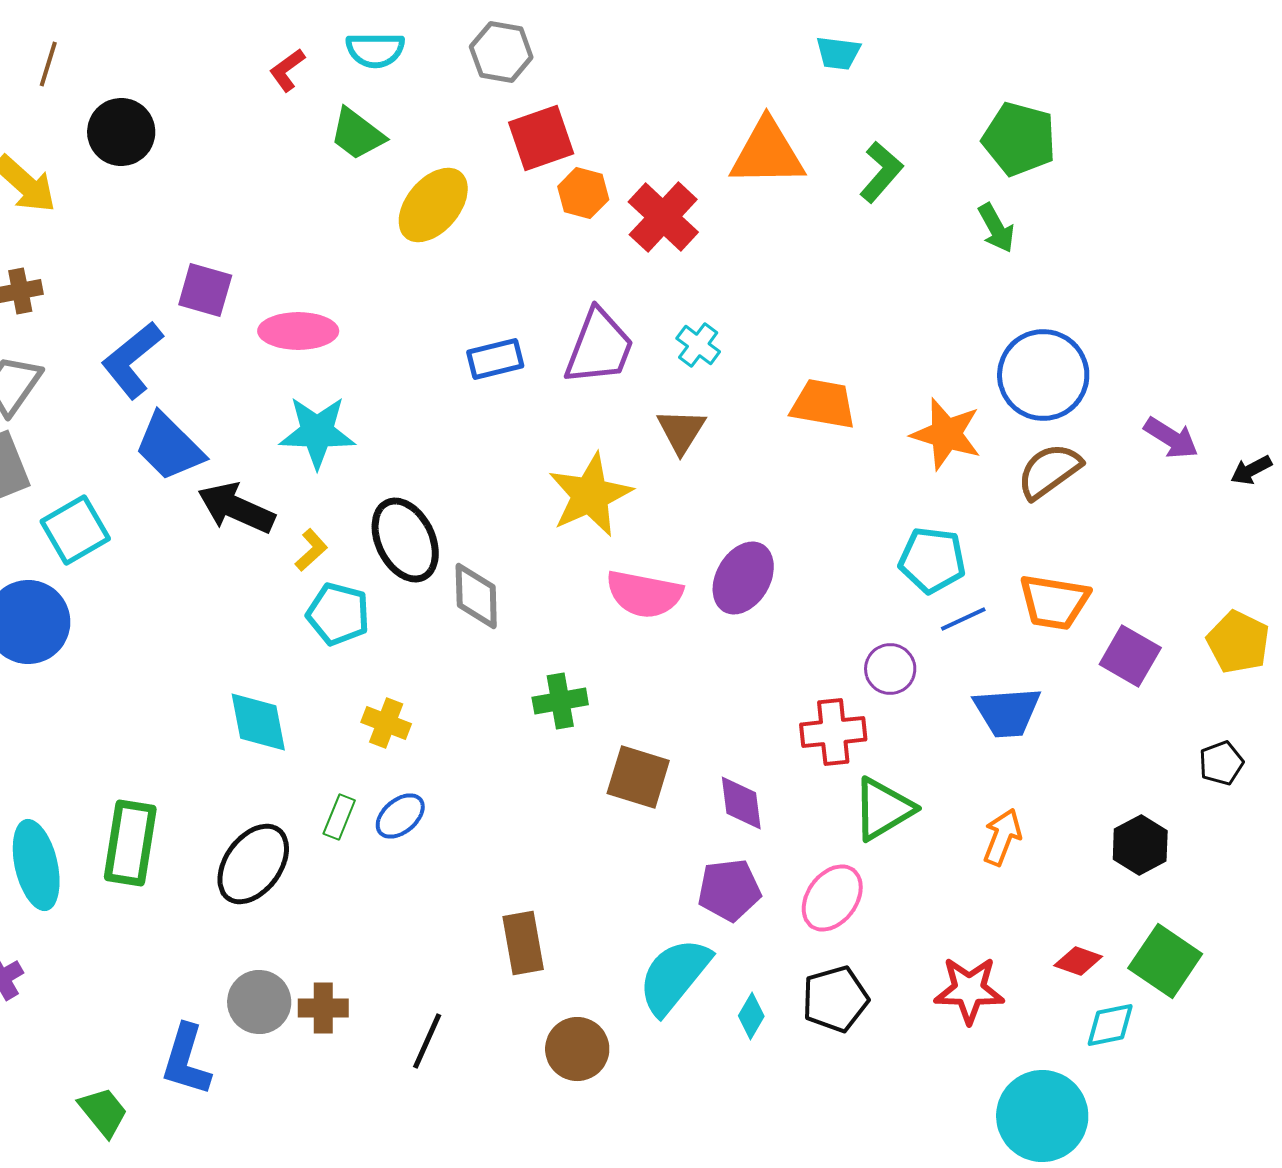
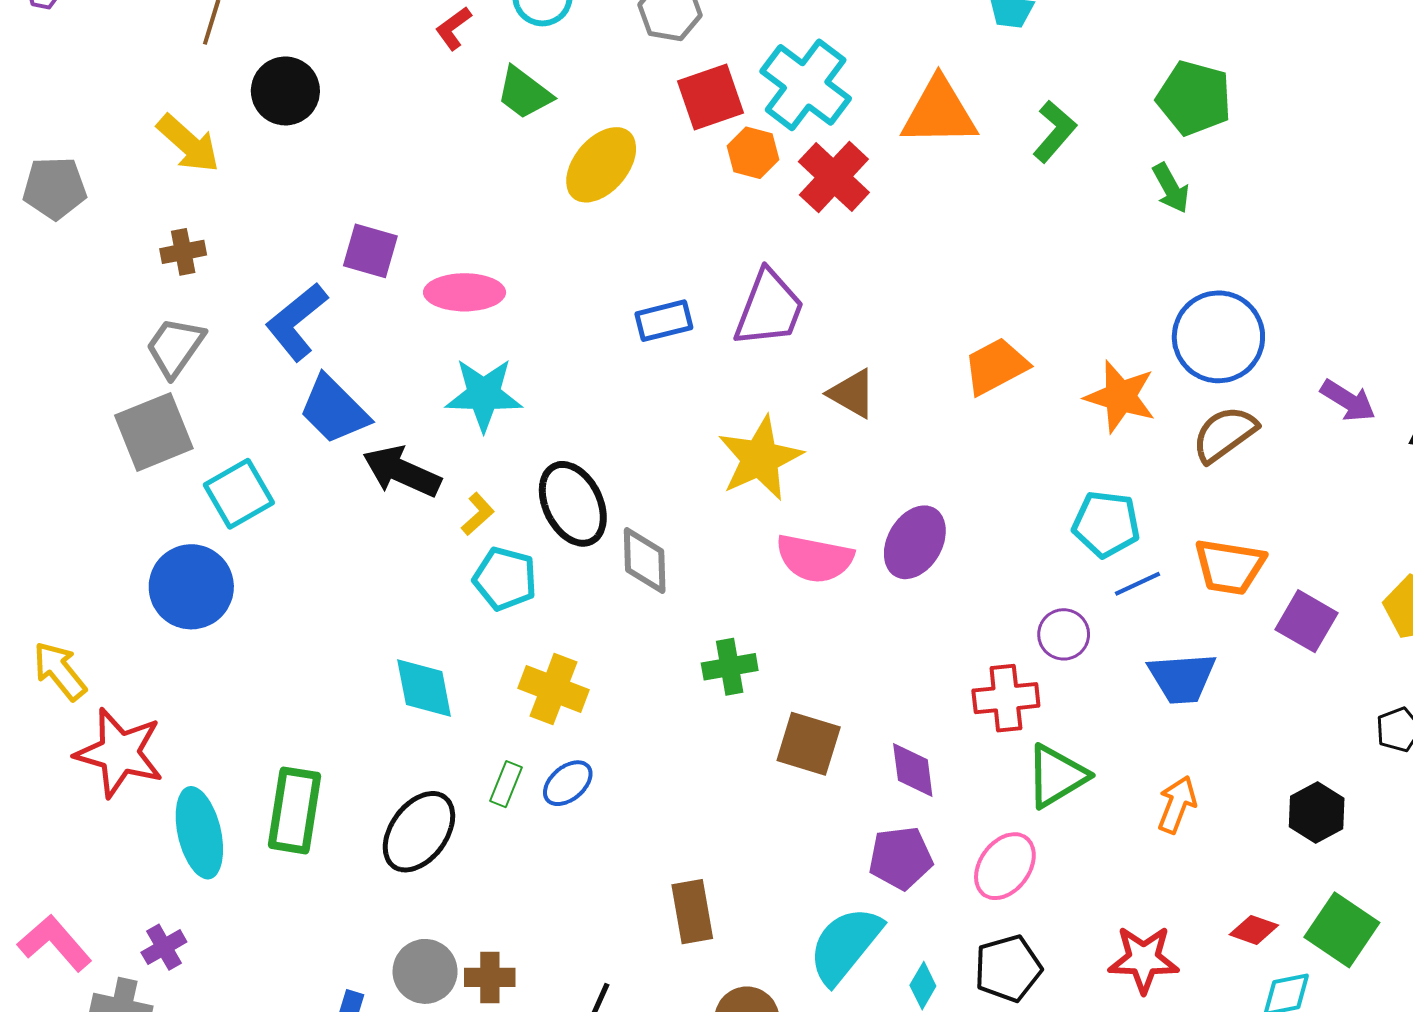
cyan cross: (698, 345) -> (806, 85), moved, size x2.0
orange trapezoid: (823, 404) -> (996, 366), turned -38
brown triangle: (681, 431) -> (852, 394), turned -32
yellow cross: (386, 723) -> (554, 689), size x1.4

